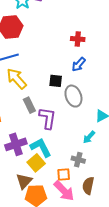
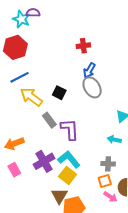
black square: (56, 81) -> (59, 93), moved, turned 32
gray ellipse: (73, 96) -> (92, 87), moved
cyan arrow: (89, 137) -> (114, 140), turned 72
orange square: (64, 175) -> (105, 181), moved
pink arrow: (64, 191) -> (110, 197), moved, size x0.6

